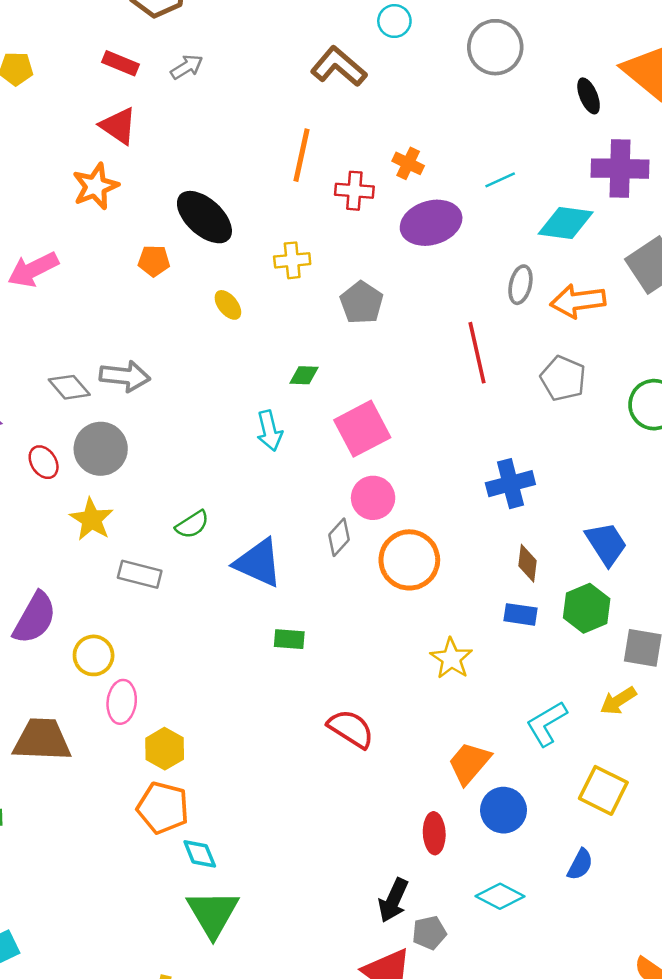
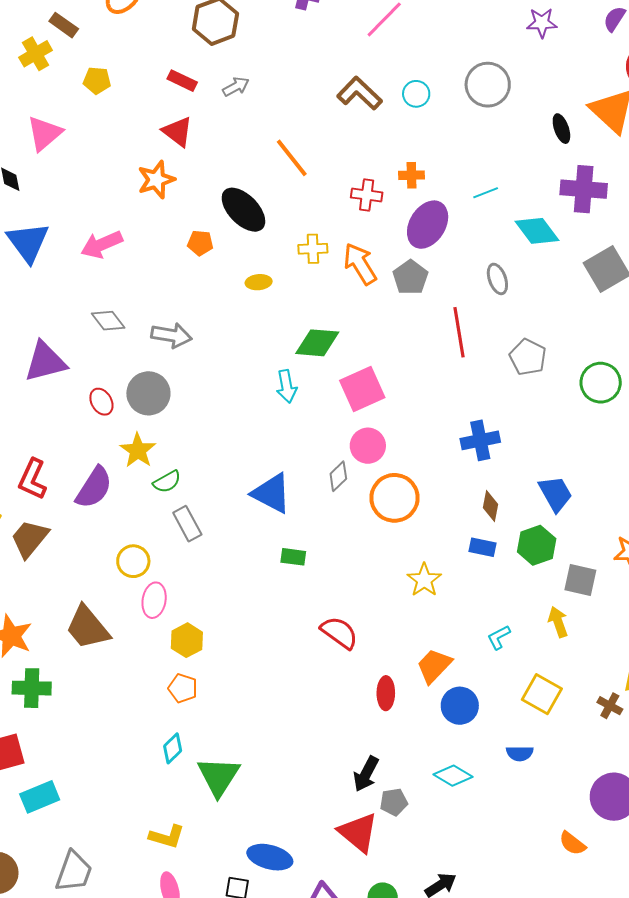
cyan circle: (394, 21) -> (416, 94), moved
orange line: (302, 155) -> (292, 158), moved, turned -54
orange cross: (408, 163) -> (412, 175), turned -30
purple ellipse: (431, 223) -> (428, 225), turned -45
cyan diamond: (566, 223) -> (537, 231), turned 42
gray ellipse: (520, 285) -> (497, 279), turned -36
orange arrow: (578, 301) -> (360, 264), moved, turned 63
gray pentagon: (362, 303) -> (410, 277), moved
yellow ellipse: (228, 305) -> (259, 282), turned -60
green diamond: (304, 375) -> (317, 343), size x1.8
gray diamond: (69, 387) -> (108, 321), moved
green semicircle: (192, 524) -> (167, 482), moved
gray rectangle: (140, 574) -> (187, 524), moved, turned 44
purple semicircle: (35, 618) -> (94, 488), moved
yellow arrow: (618, 701) -> (558, 622), turned 100
cyan L-shape: (547, 724) -> (499, 637), size x0.7
brown trapezoid: (42, 740) -> (88, 627), turned -135
orange pentagon: (163, 808) -> (183, 688), size x0.7
red ellipse: (434, 833) -> (386, 693), moved
cyan diamond: (200, 854) -> (173, 748), moved, turned 64
blue semicircle: (580, 864) -> (520, 753), turned 60

